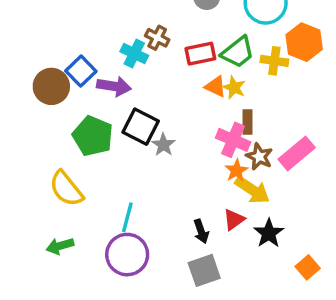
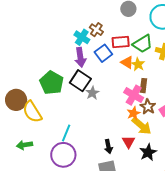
blue square: (81, 71) -> (103, 53), moved
brown circle: (51, 86) -> (16, 100), moved
purple arrow: (114, 86) -> (80, 57), moved, turned 66
red triangle: (234, 220) -> (129, 142), turned -32

